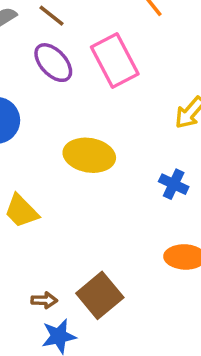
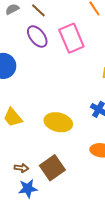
yellow ellipse: (89, 155) -> (58, 122), moved

